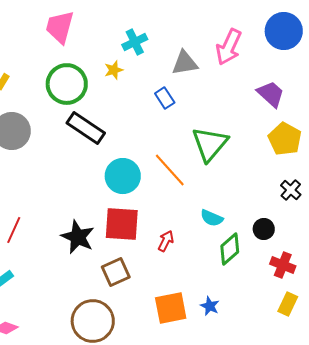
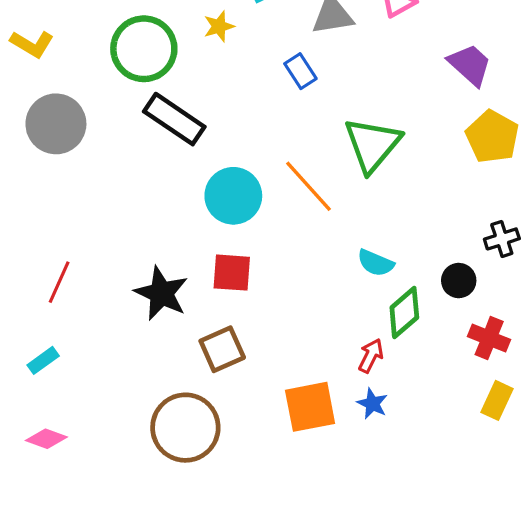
black cross: (291, 190) -> (502, 239), moved, turned 30
red square: (122, 224) -> (232, 273), size x0.7
red arrow: (166, 241) -> (371, 356), moved

